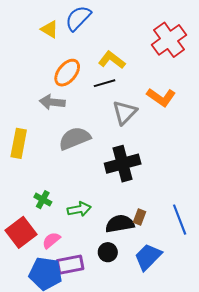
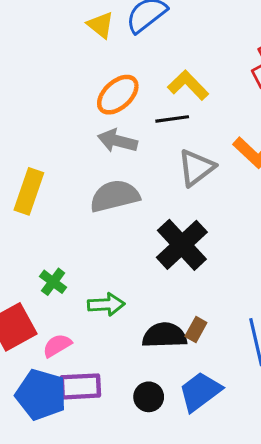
gray arrow: (52, 102) -> (117, 141), moved
black cross: (123, 164) -> (182, 245), turned -36
black circle: (108, 252) -> (149, 397), moved

